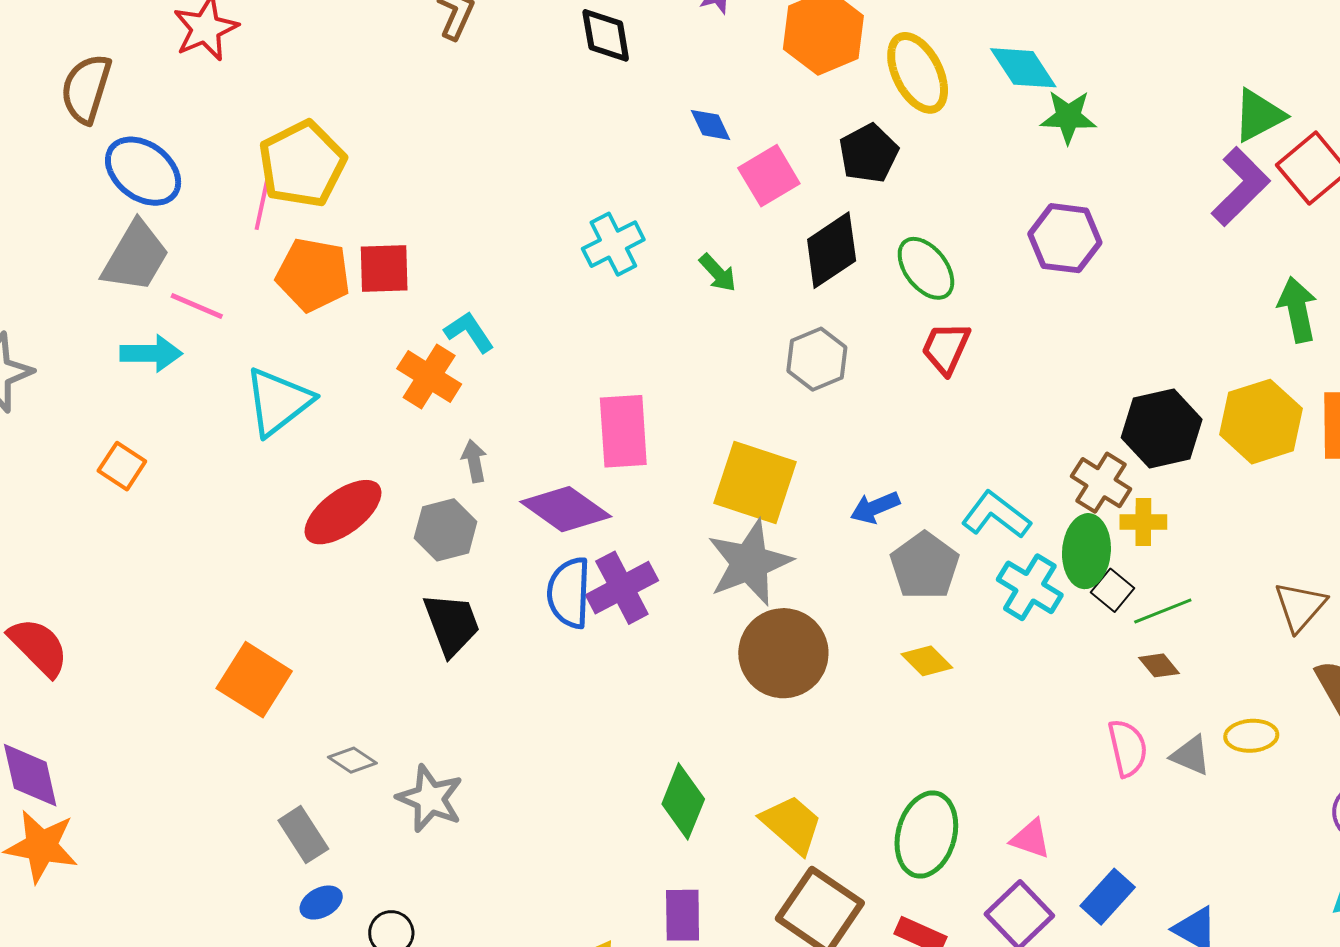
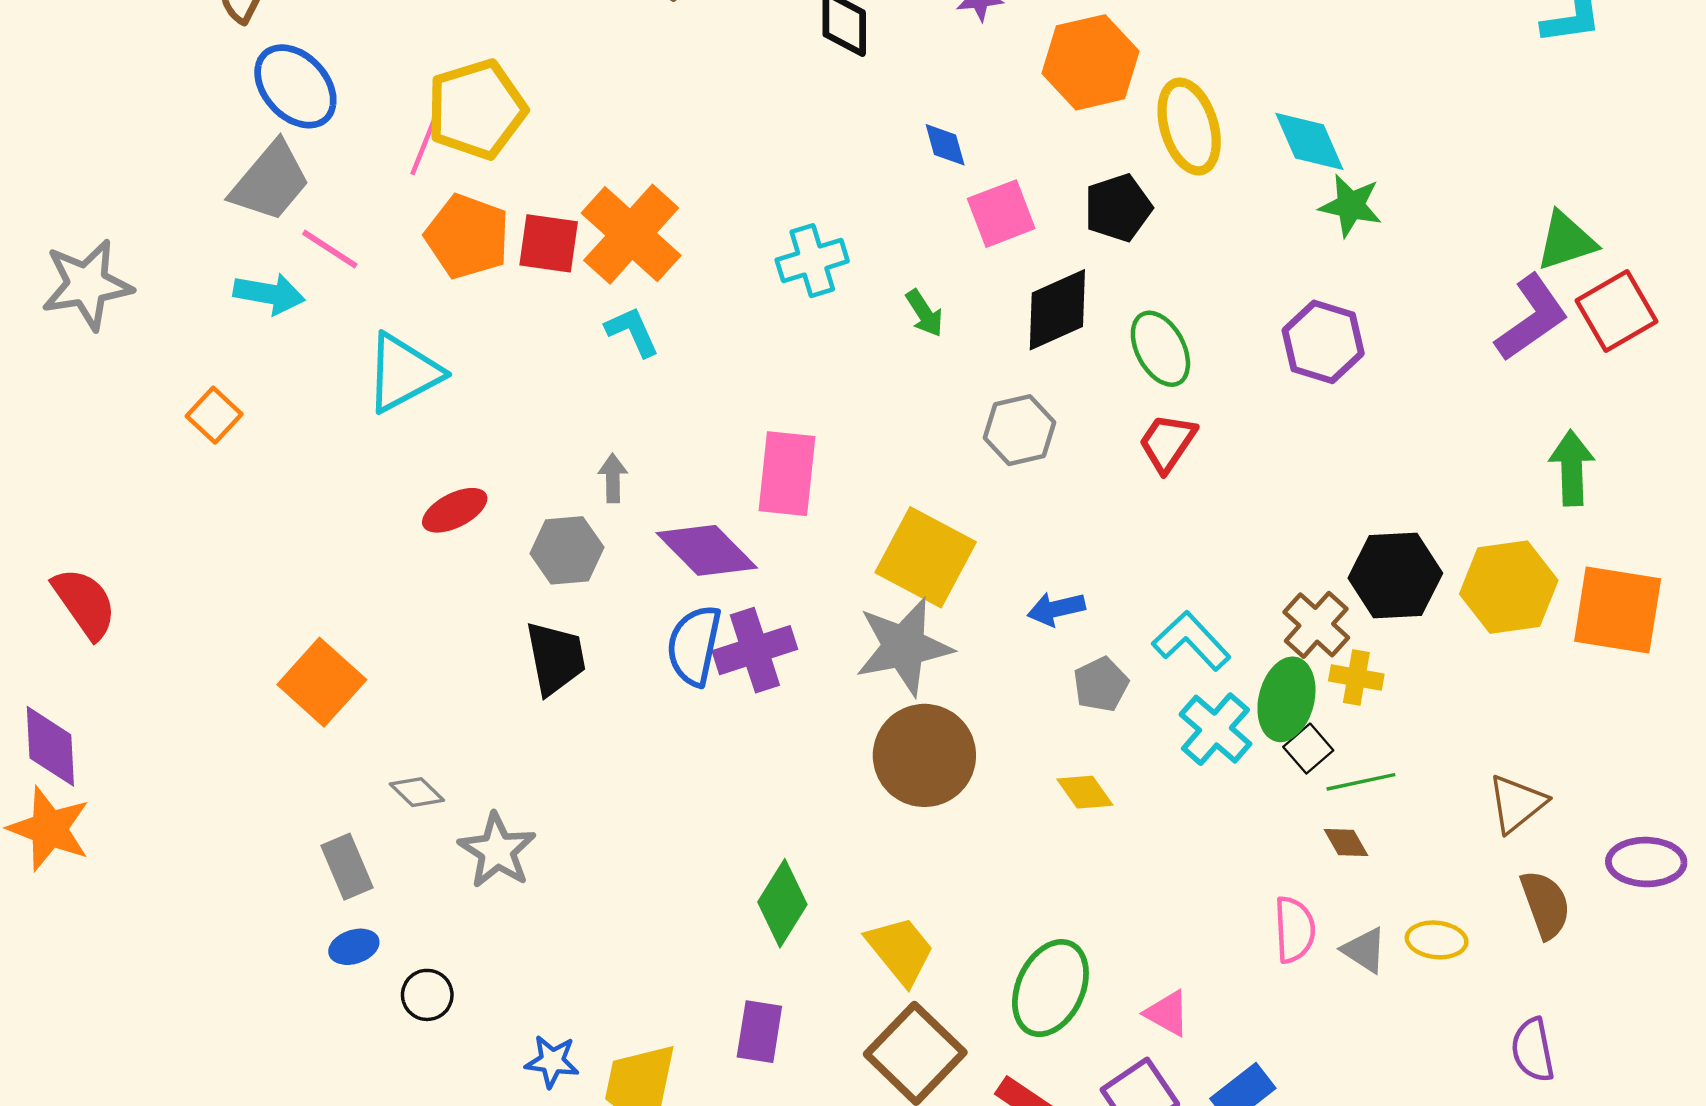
orange cross: (429, 376) -> (631, 234), moved, size x1.4
red ellipse: (343, 512) -> (455, 510), size x0.7
gray pentagon: (925, 566) -> (1101, 684), size x0.7

